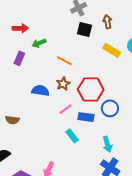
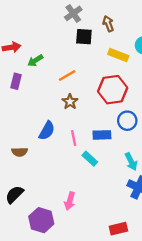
orange line: (64, 61) -> (67, 76), turned -49
red hexagon: (91, 89) -> (113, 90), moved
blue semicircle: (40, 91) -> (47, 131), moved, turned 120
pink line: (66, 109) -> (74, 138), moved, turned -56

